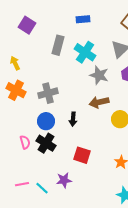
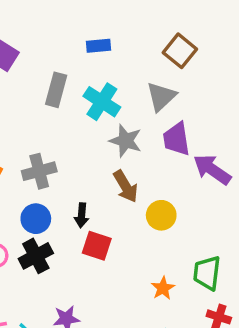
brown arrow: (99, 102) -> (126, 186), turned -108
black cross: (46, 143) -> (36, 256), turned 30
red square: (82, 155) -> (97, 246), moved

